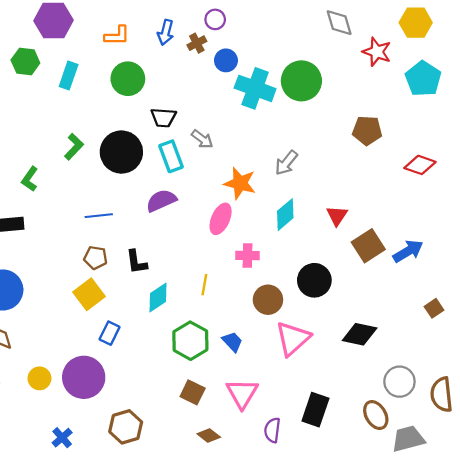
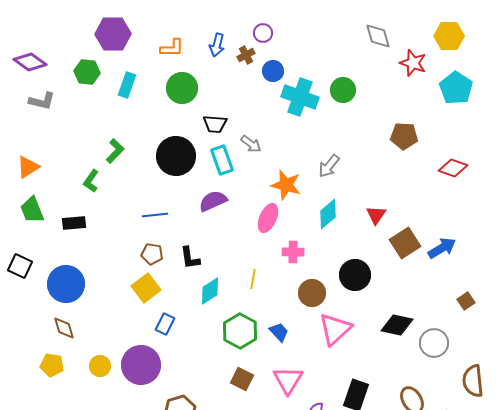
green circle: (301, 81) -> (343, 90), size x0.7
green L-shape: (74, 147) -> (115, 151), moved
gray circle: (399, 382) -> (434, 343), moved

